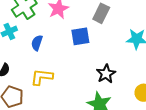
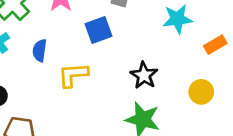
yellow L-shape: (42, 77) -> (73, 75), moved

